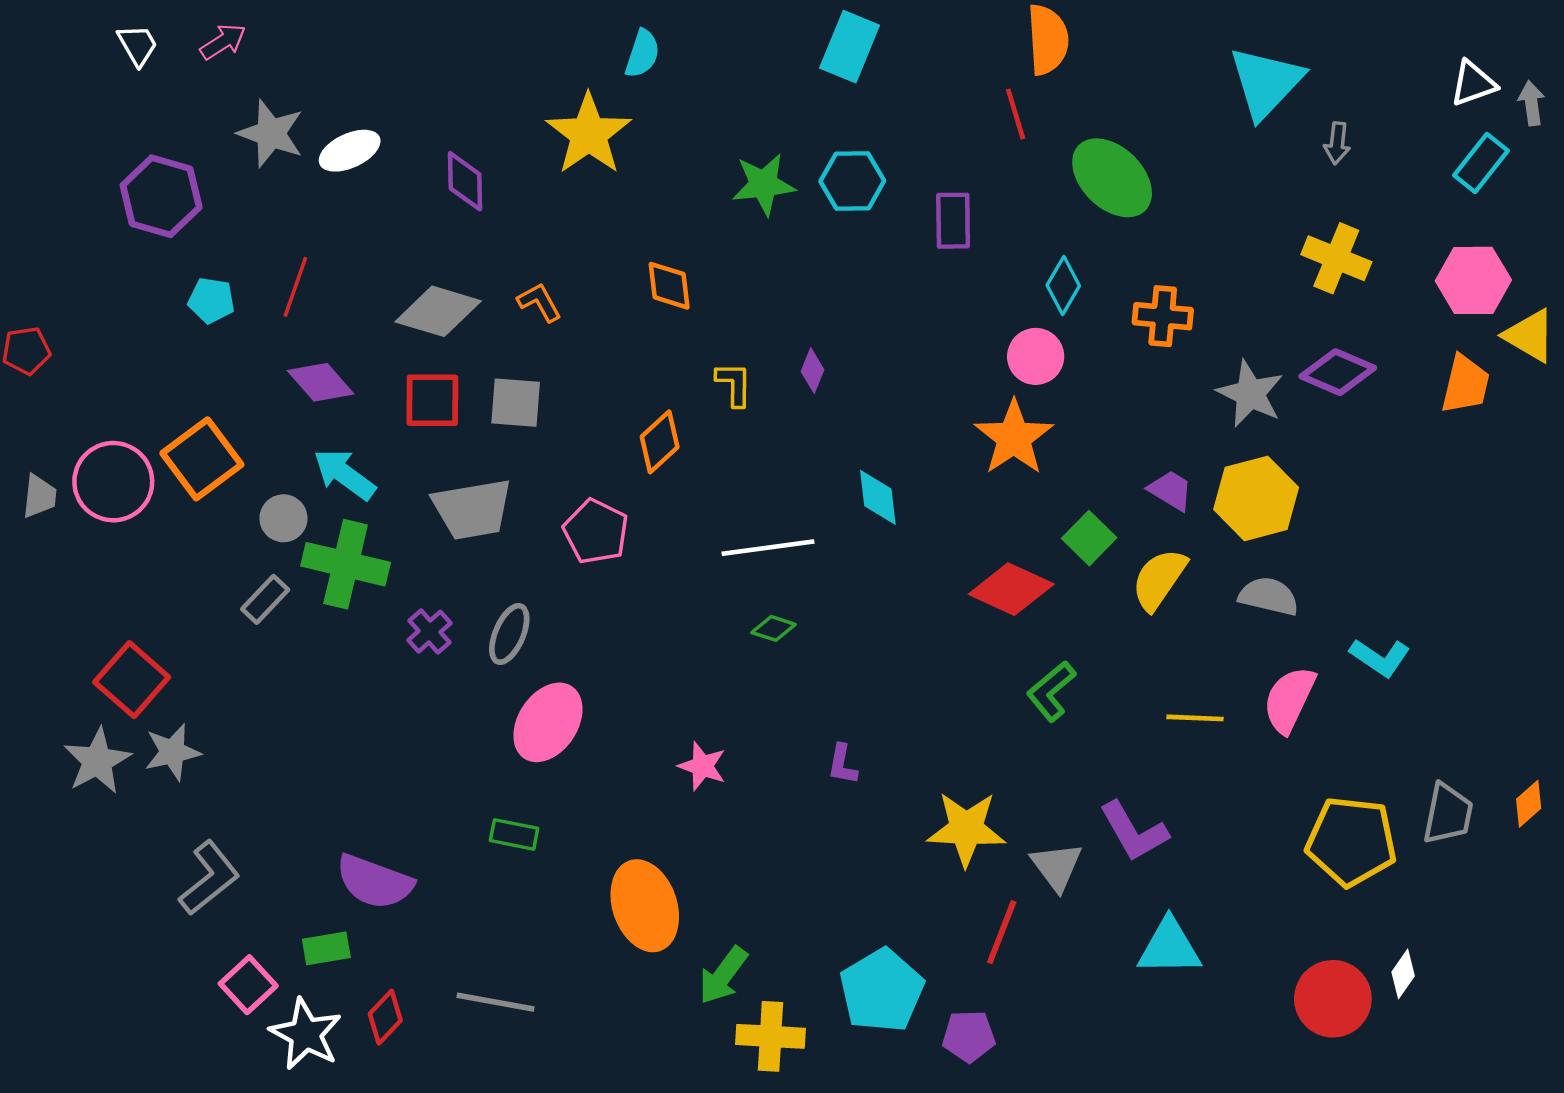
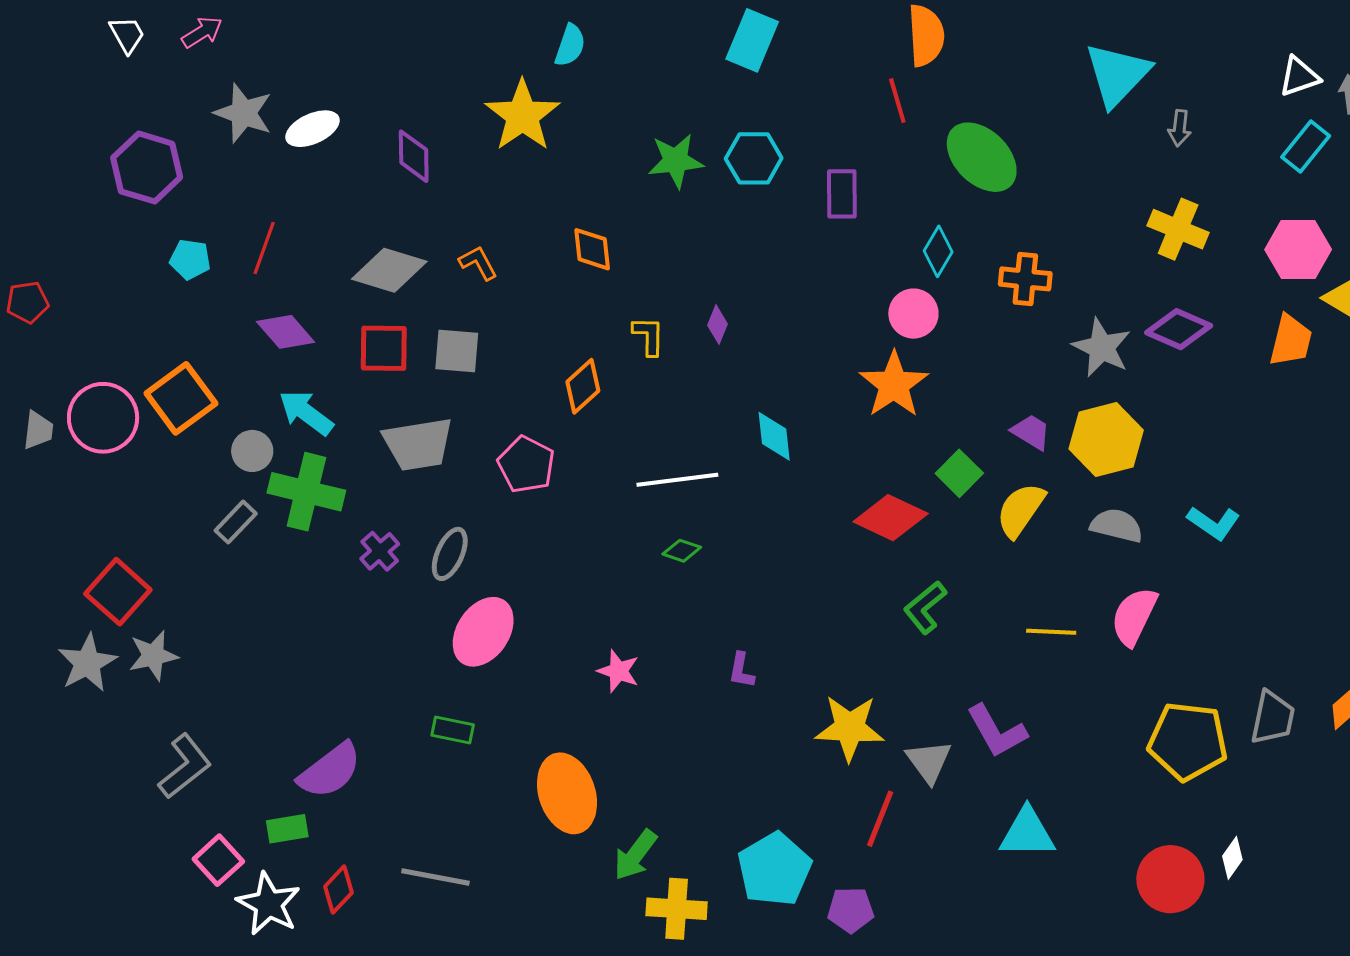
cyan L-shape: (1380, 658) -> (1214, 523), moved
purple semicircle: (374, 882) -> (330, 771), turned -58

